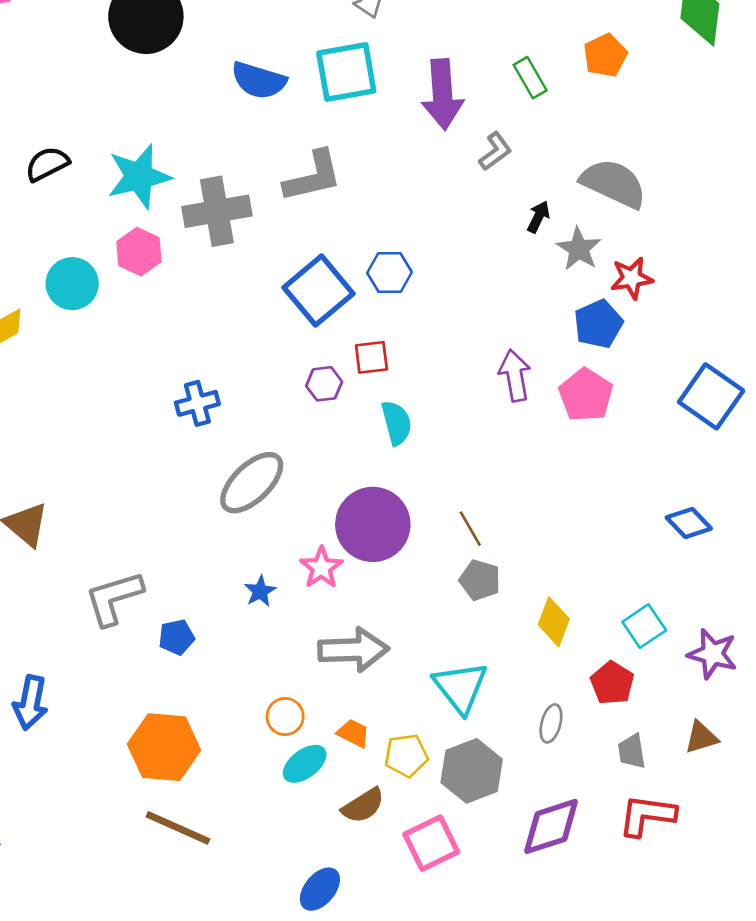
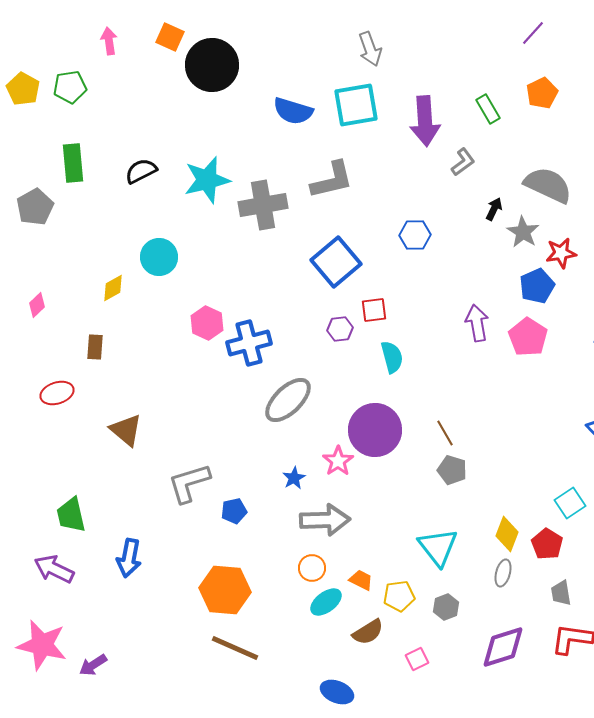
pink hexagon: (139, 252) -> (207, 323), moved
blue hexagon: (390, 272) -> (415, 235), moved
blue cross: (197, 403) -> (249, 343), size x1.4
yellow diamond: (554, 622) -> (507, 534), moved
gray arrow: (353, 650) -> (325, 520), moved
gray hexagon: (472, 771) -> (446, 607), size x0.6
pink square: (431, 843) -> (417, 659), size x0.6
blue ellipse: (320, 889) -> (337, 692), turned 72

